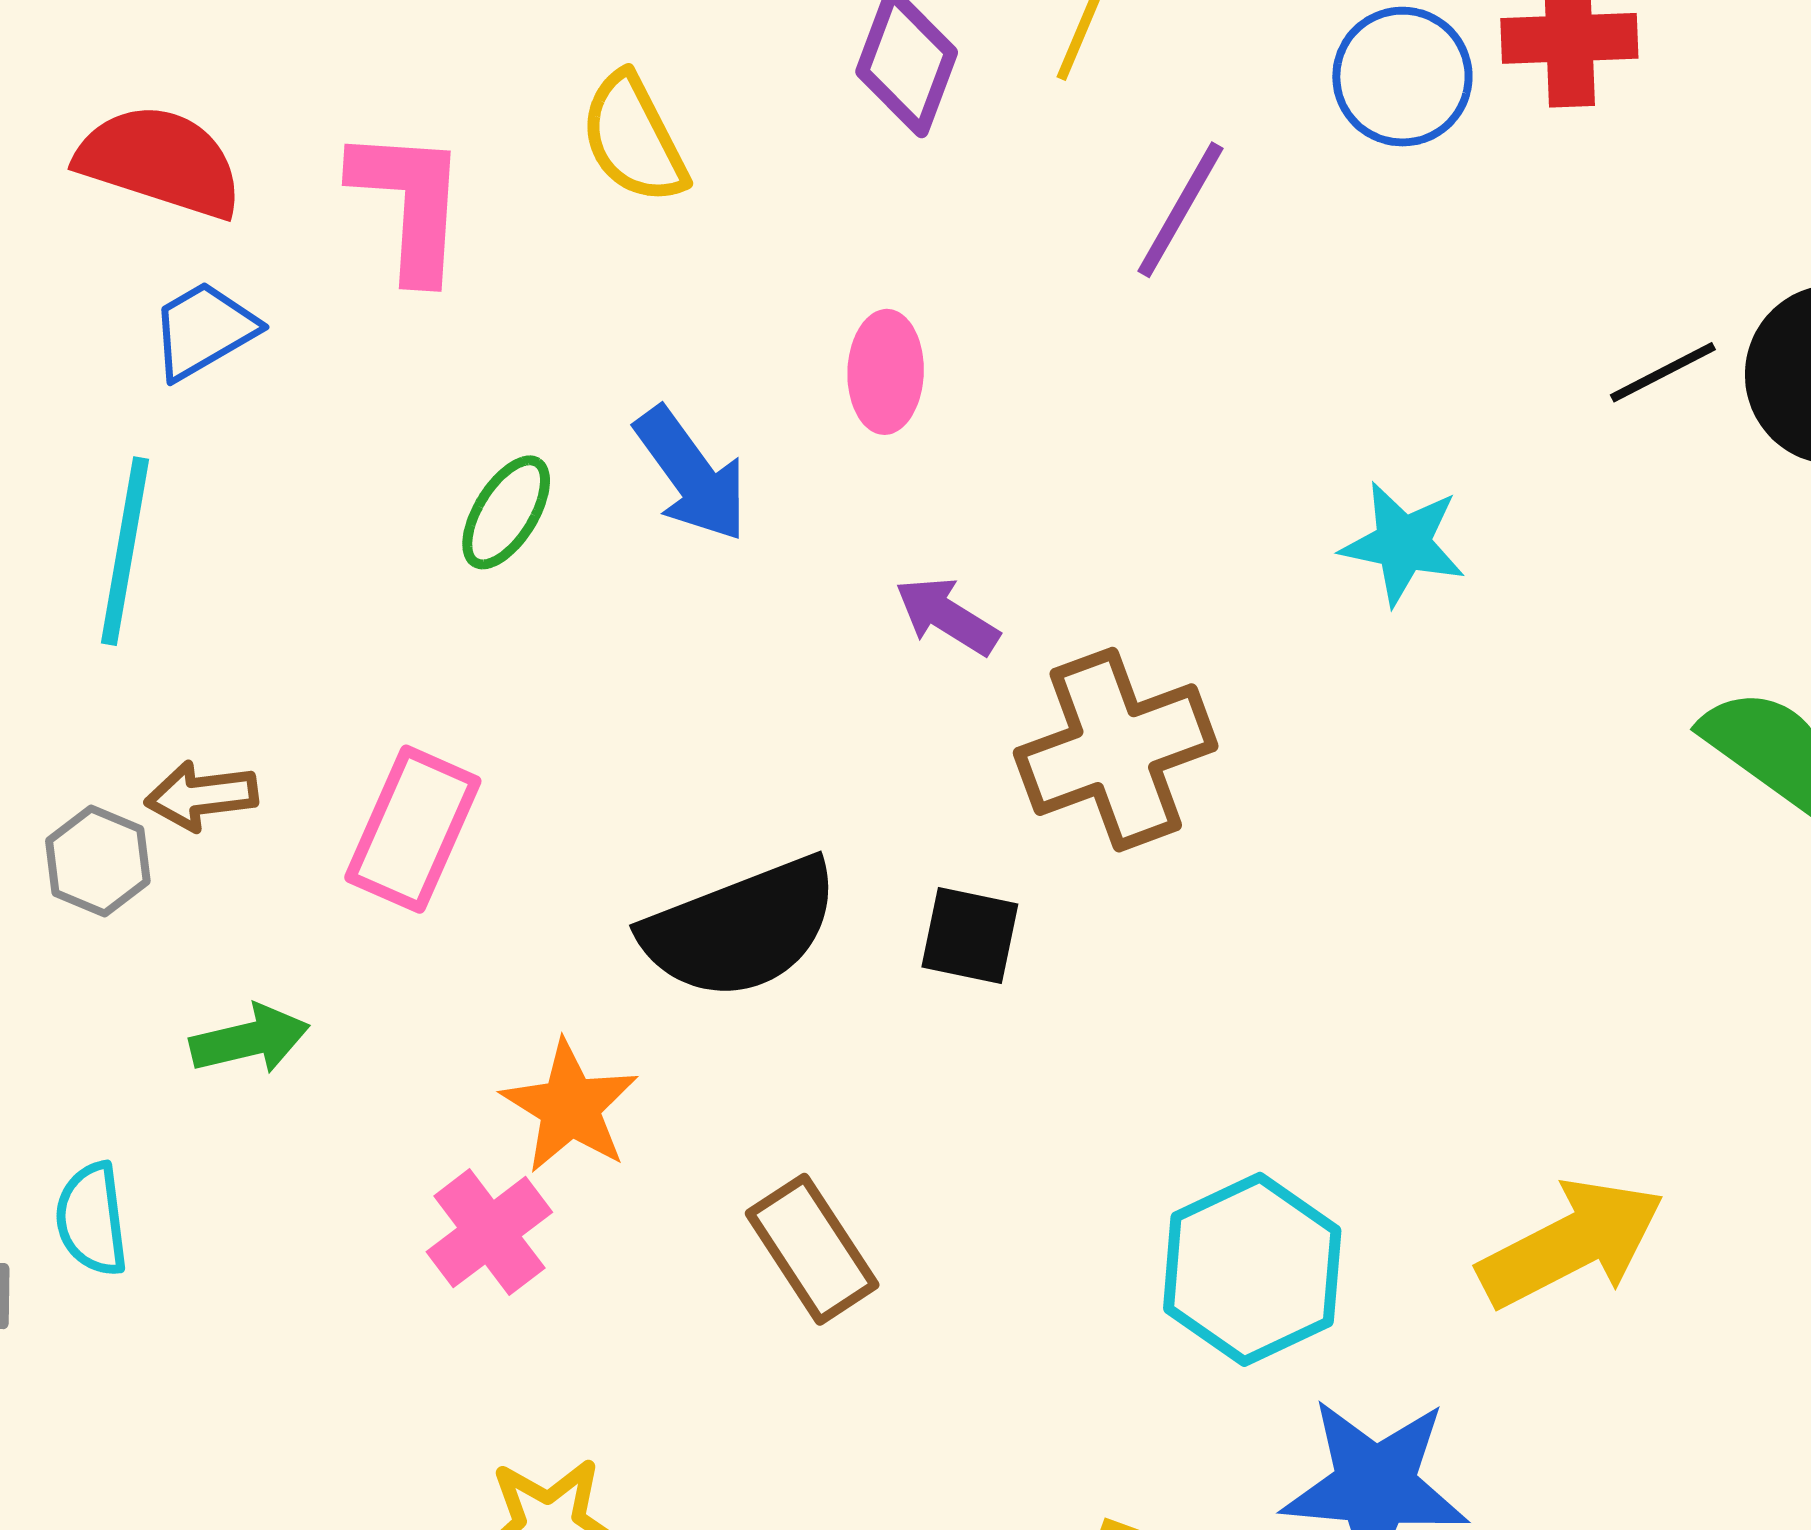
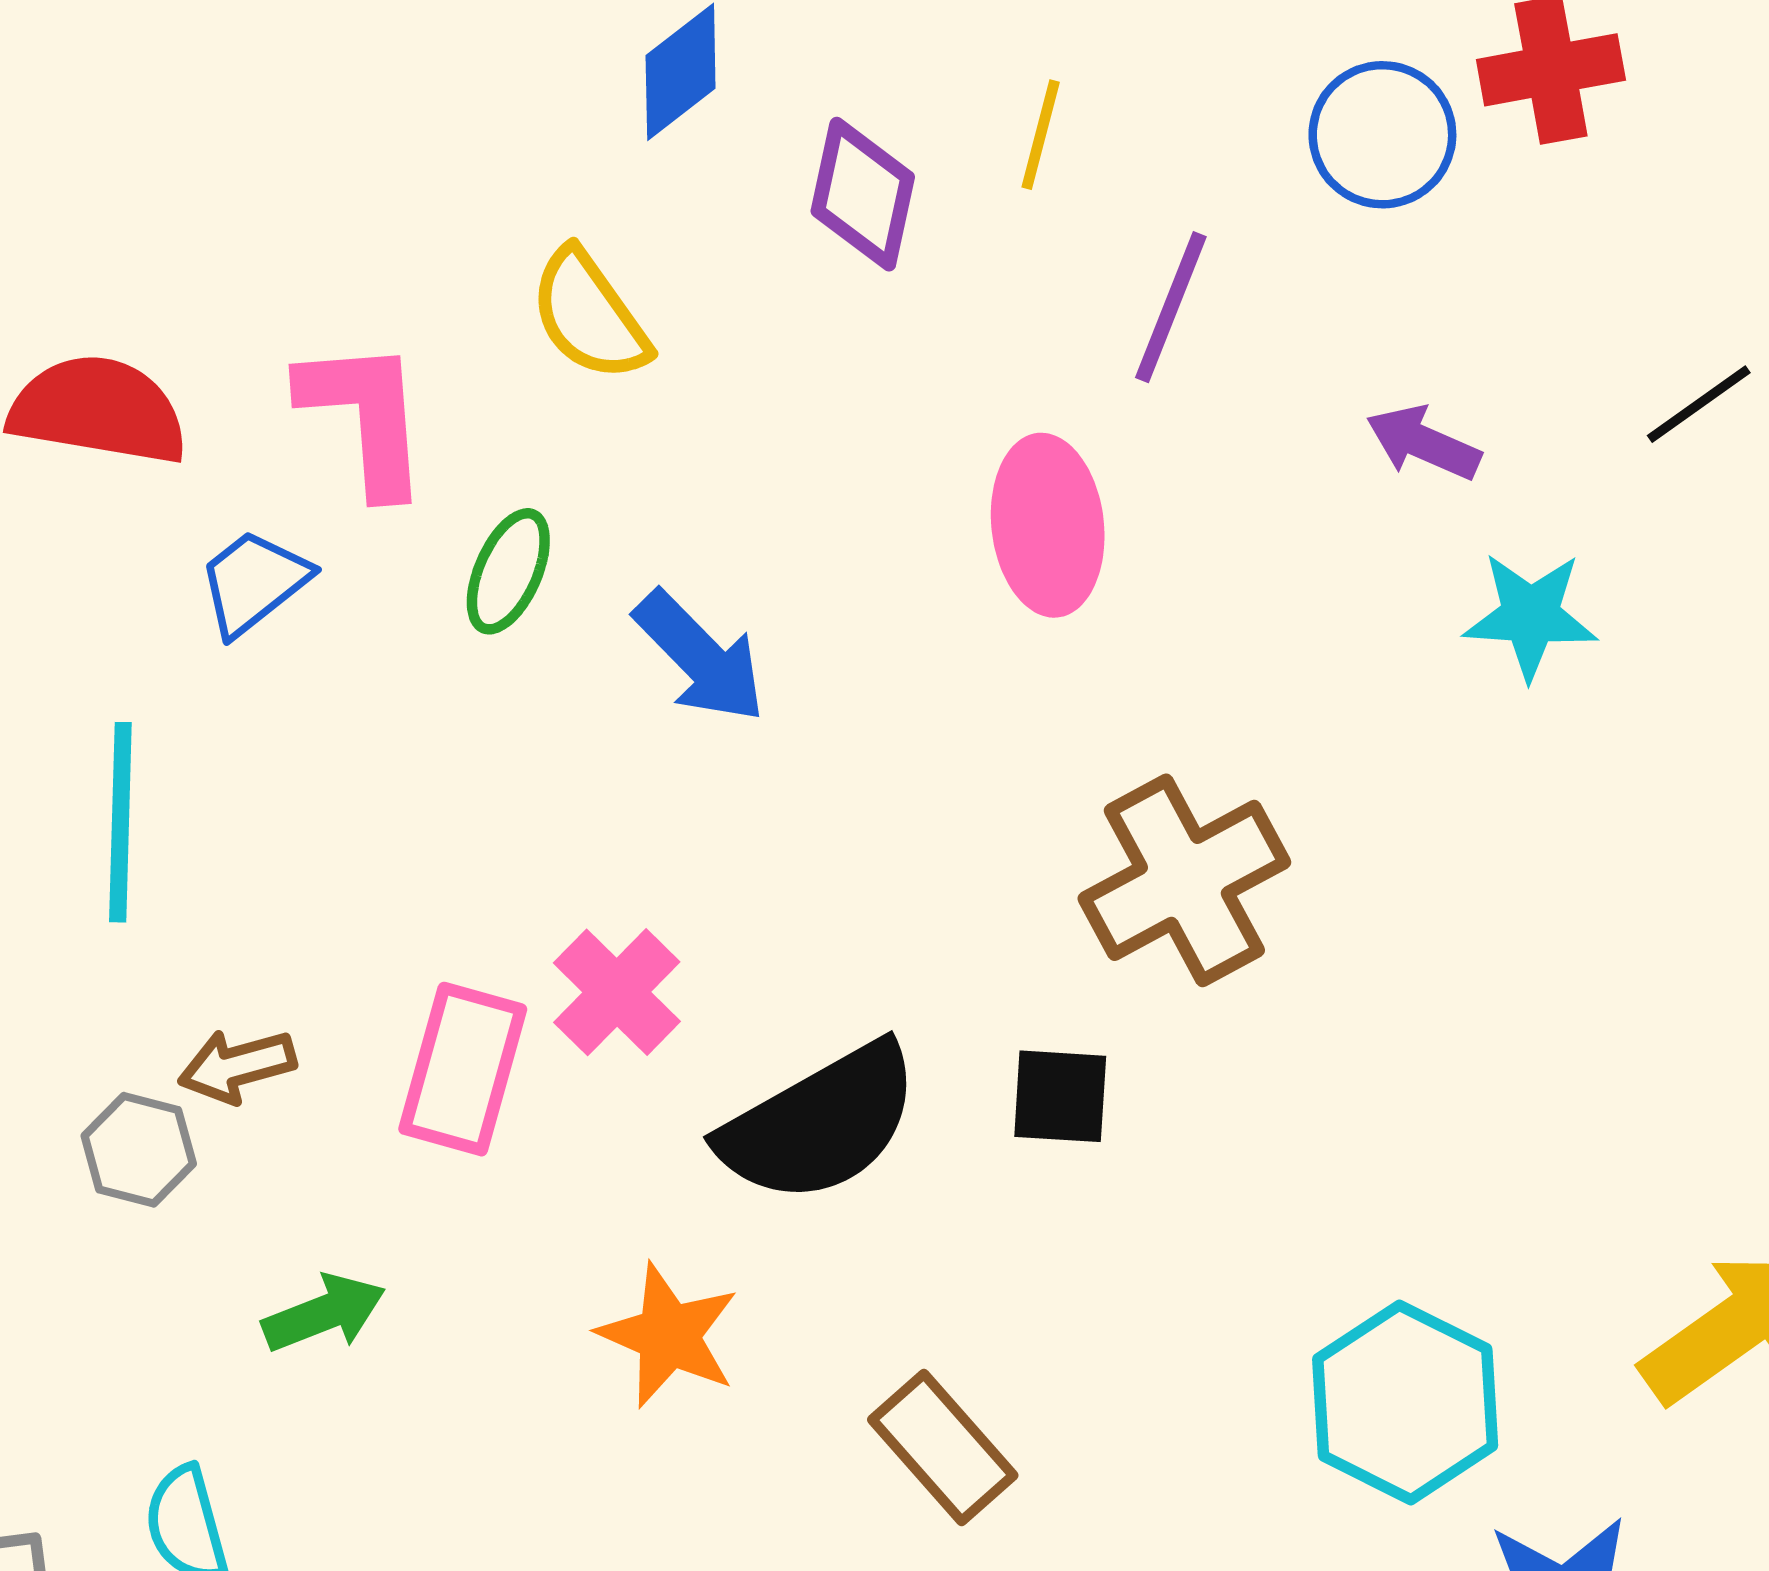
blue trapezoid: (204, 330) -> (254, 582), moved
pink ellipse: (886, 372) -> (1048, 525), moved, size x1.4
green ellipse: (506, 512) -> (508, 571), moved
cyan star: (1403, 543) -> (1530, 616), moved
purple arrow: (947, 616) -> (1423, 443), moved
pink cross: (489, 1232) -> (617, 992), moved

